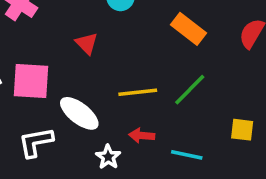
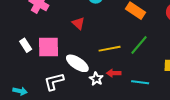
white star: (108, 157) -> (96, 79), moved

